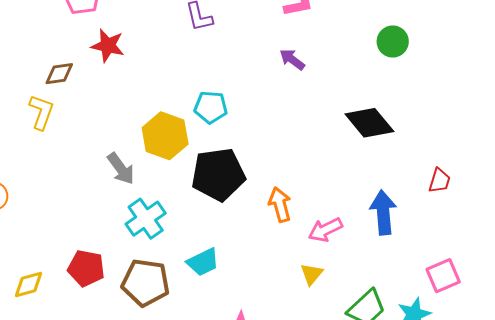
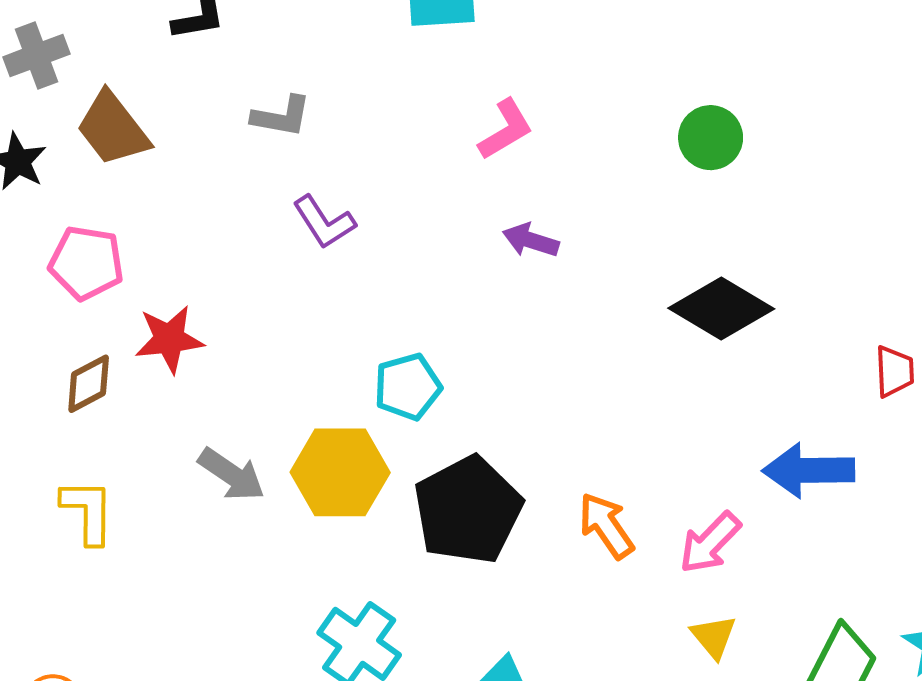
brown diamond: (59, 74) -> (89, 384), moved
gray arrow: (121, 169) -> (231, 474), moved
blue arrow: (383, 212) -> (809, 470), turned -66

